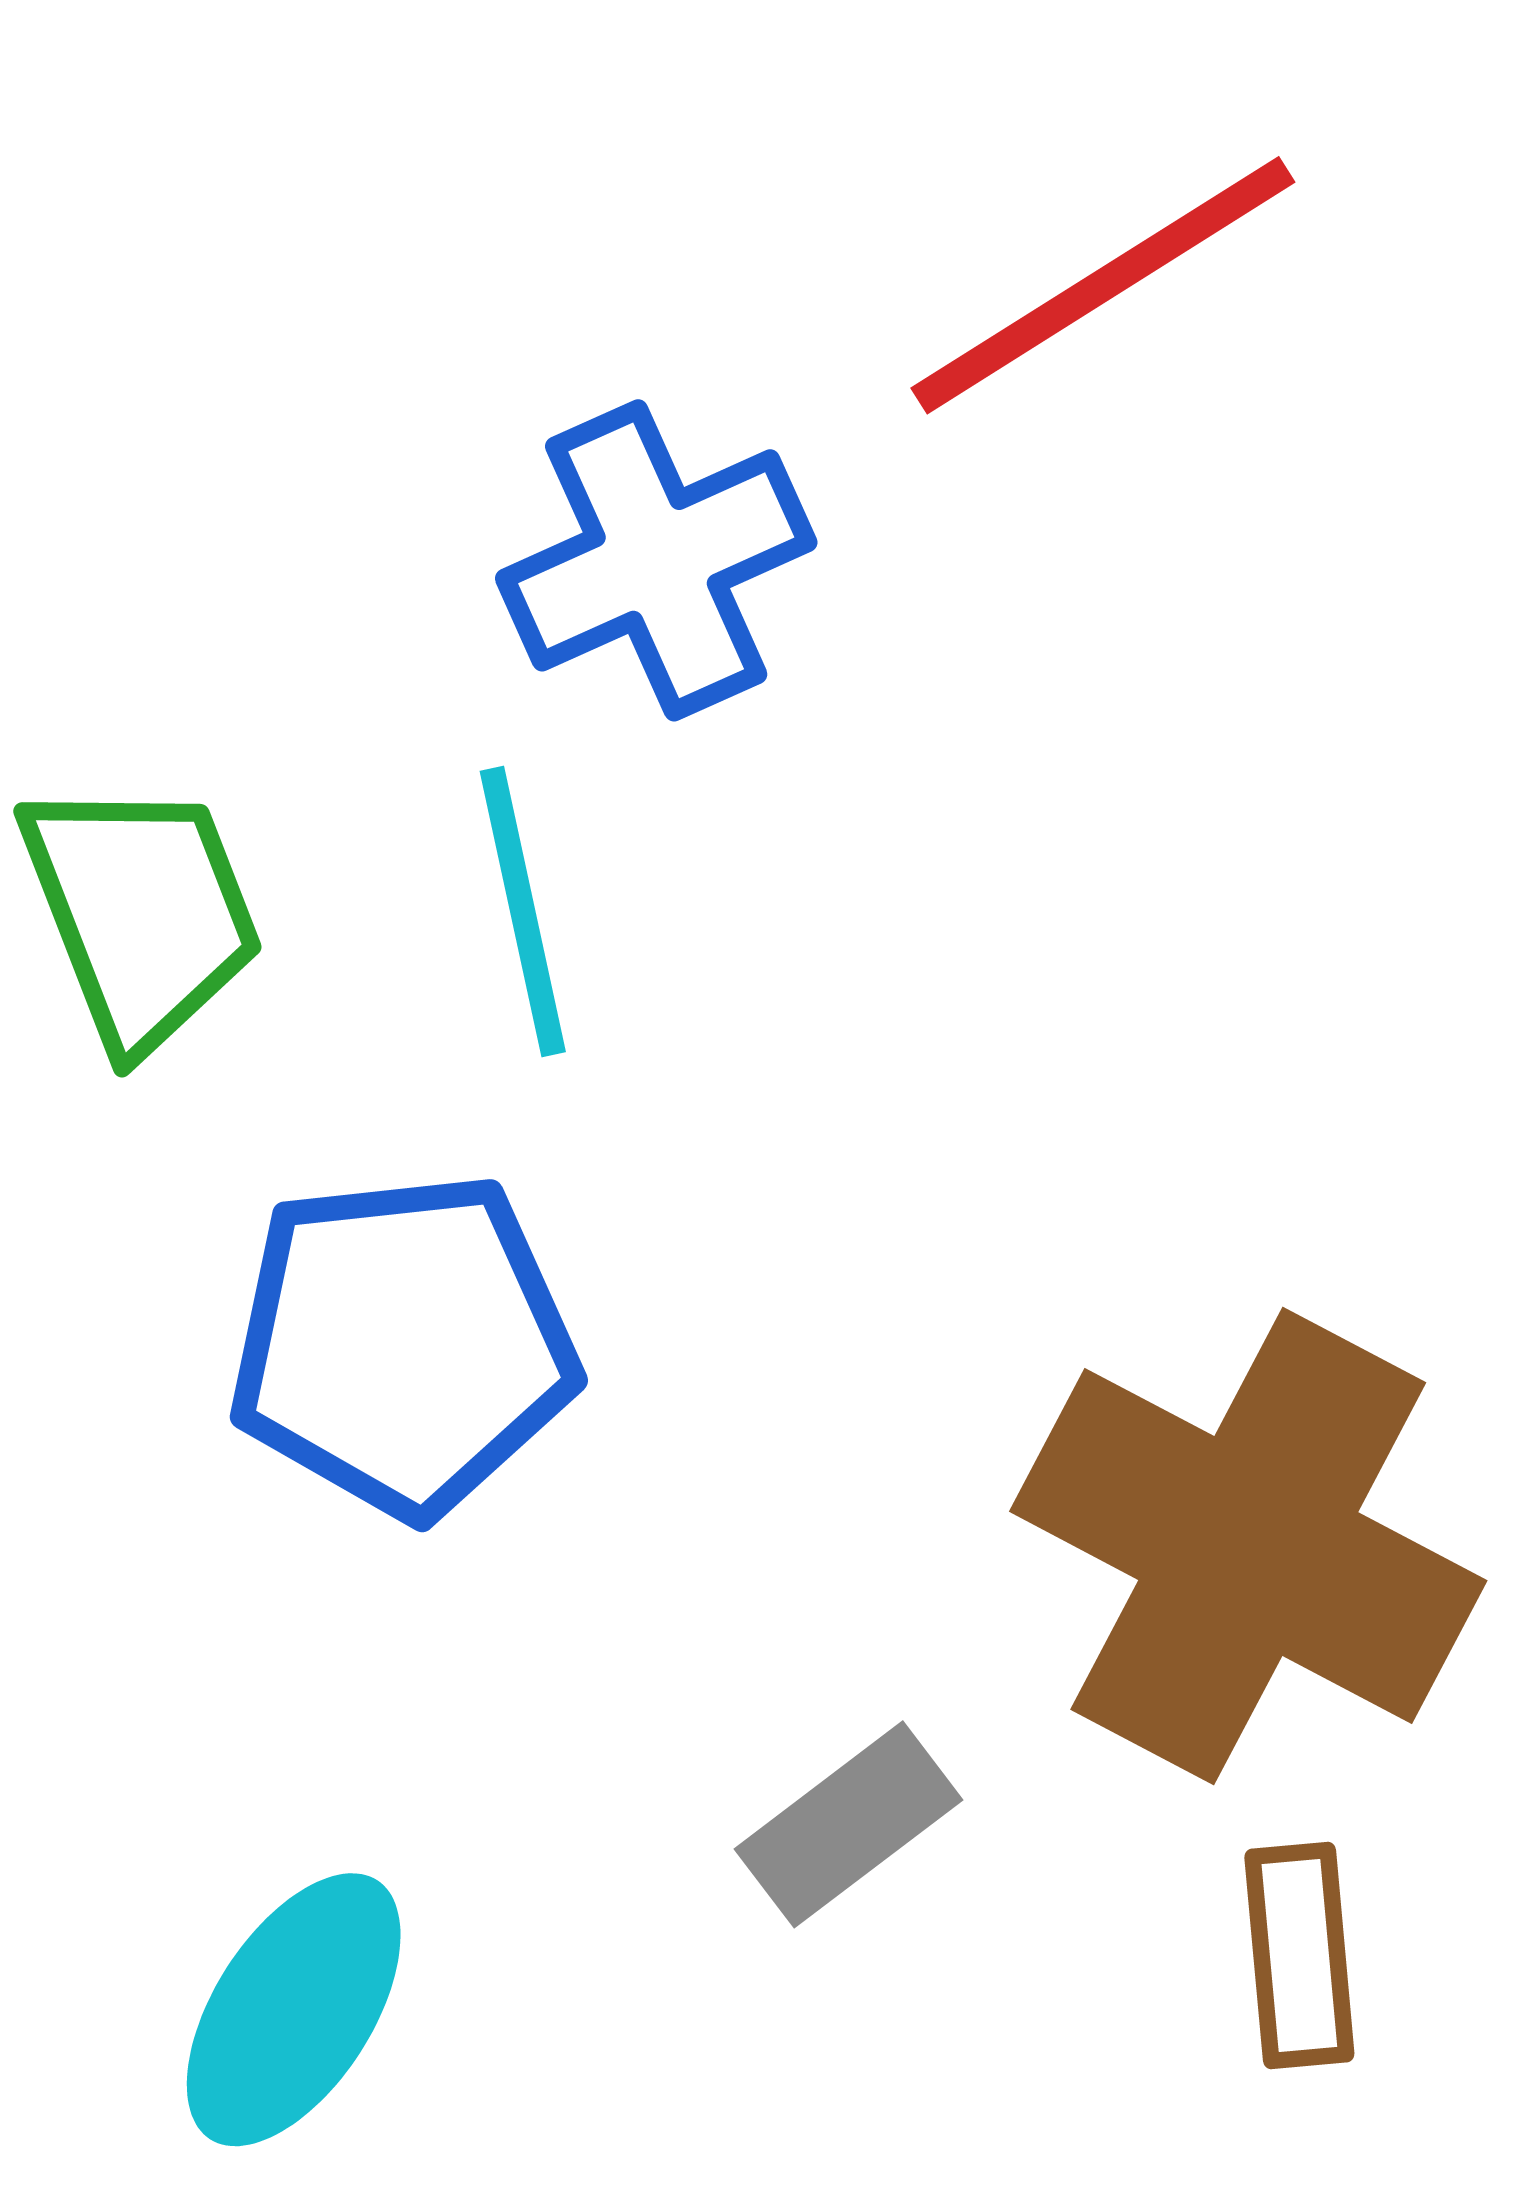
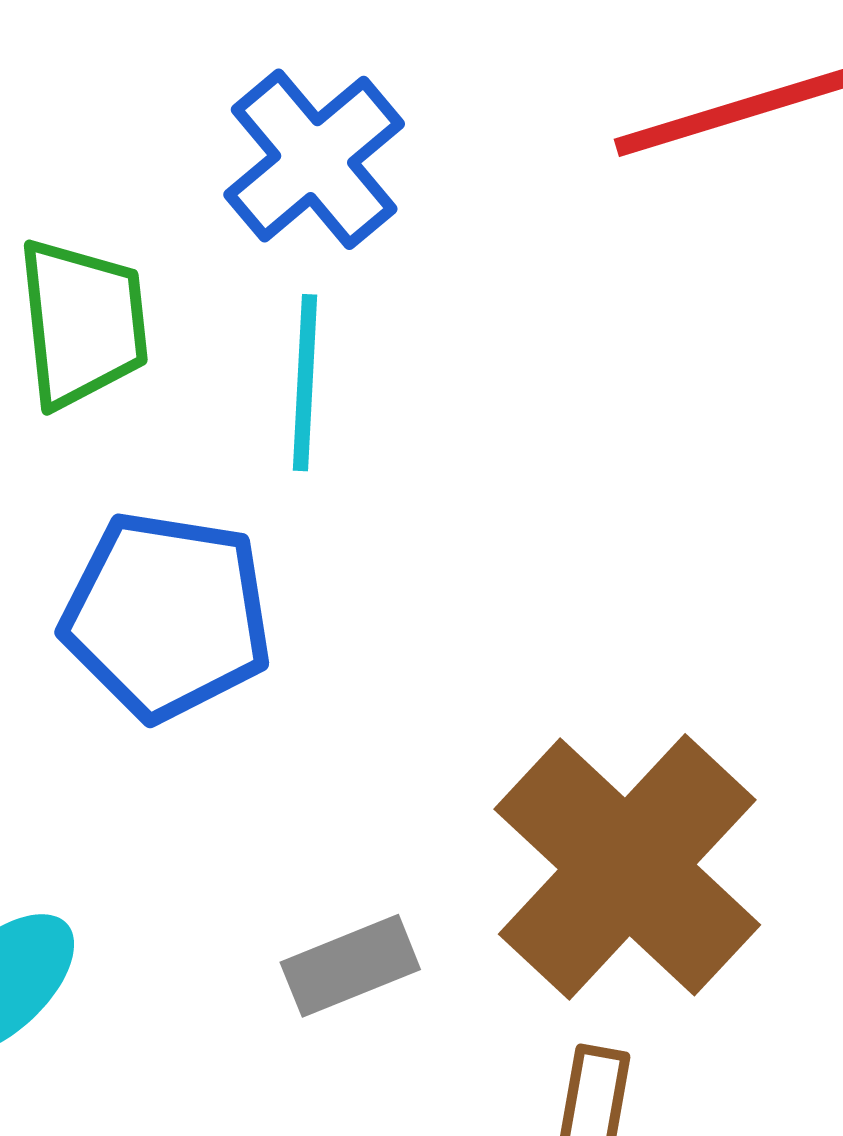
blue cross: (656, 560) -> (314, 159), moved, turned -31

